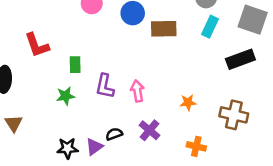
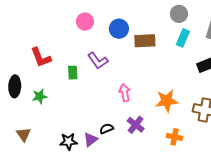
purple L-shape: (105, 86) -> (98, 61), moved, turned -45
green star: (66, 96) -> (40, 96), moved
orange star: (188, 102) -> (167, 101), size x1.6
brown triangle: (14, 123) -> (24, 134), moved

